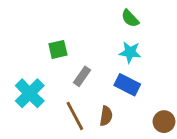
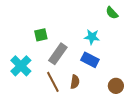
green semicircle: (130, 18) -> (112, 13), moved
gray rectangle: (82, 76) -> (58, 54), size x1.5

